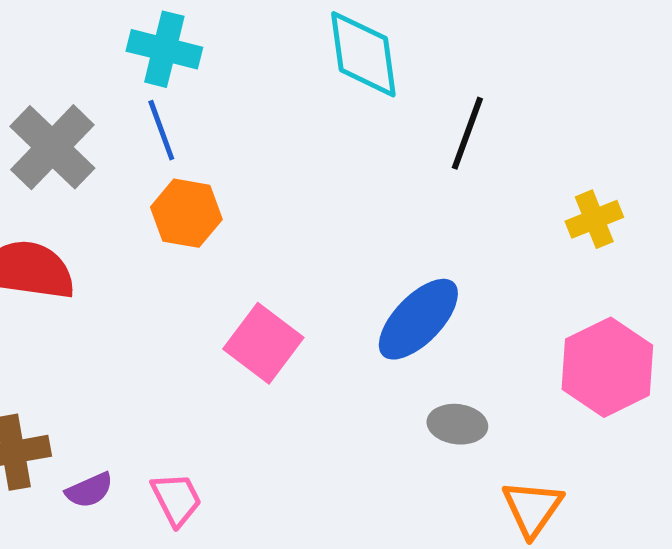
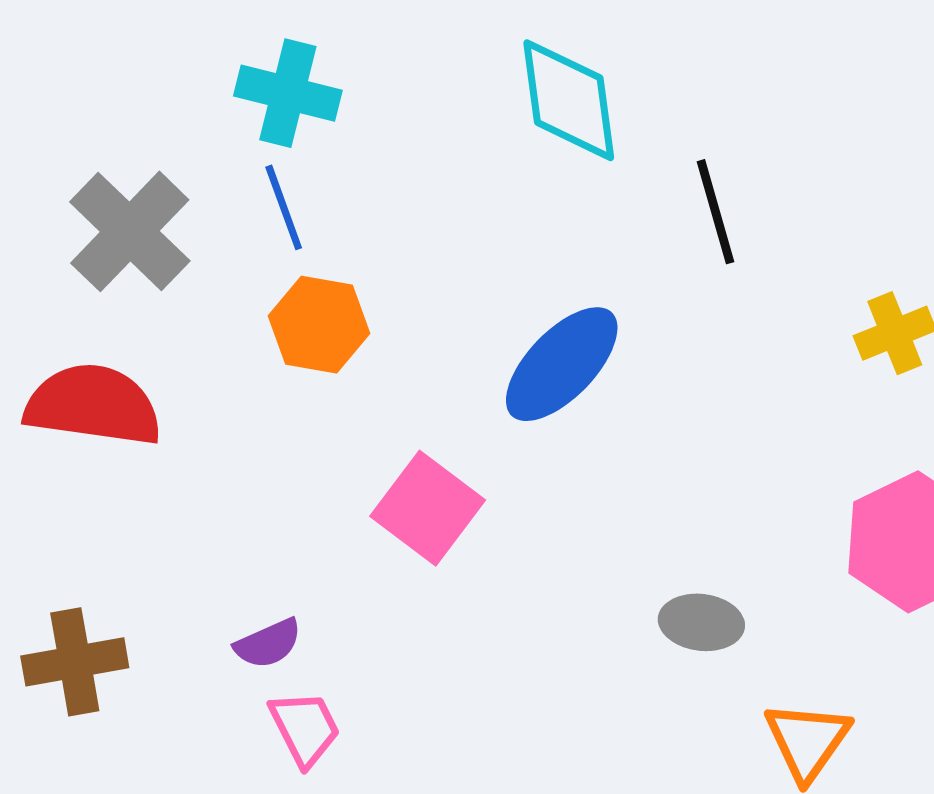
black line: (467, 133) -> (716, 212), turned -36
blue ellipse: (418, 319) -> (562, 364), moved
purple semicircle: (89, 490) -> (268, 644), moved

